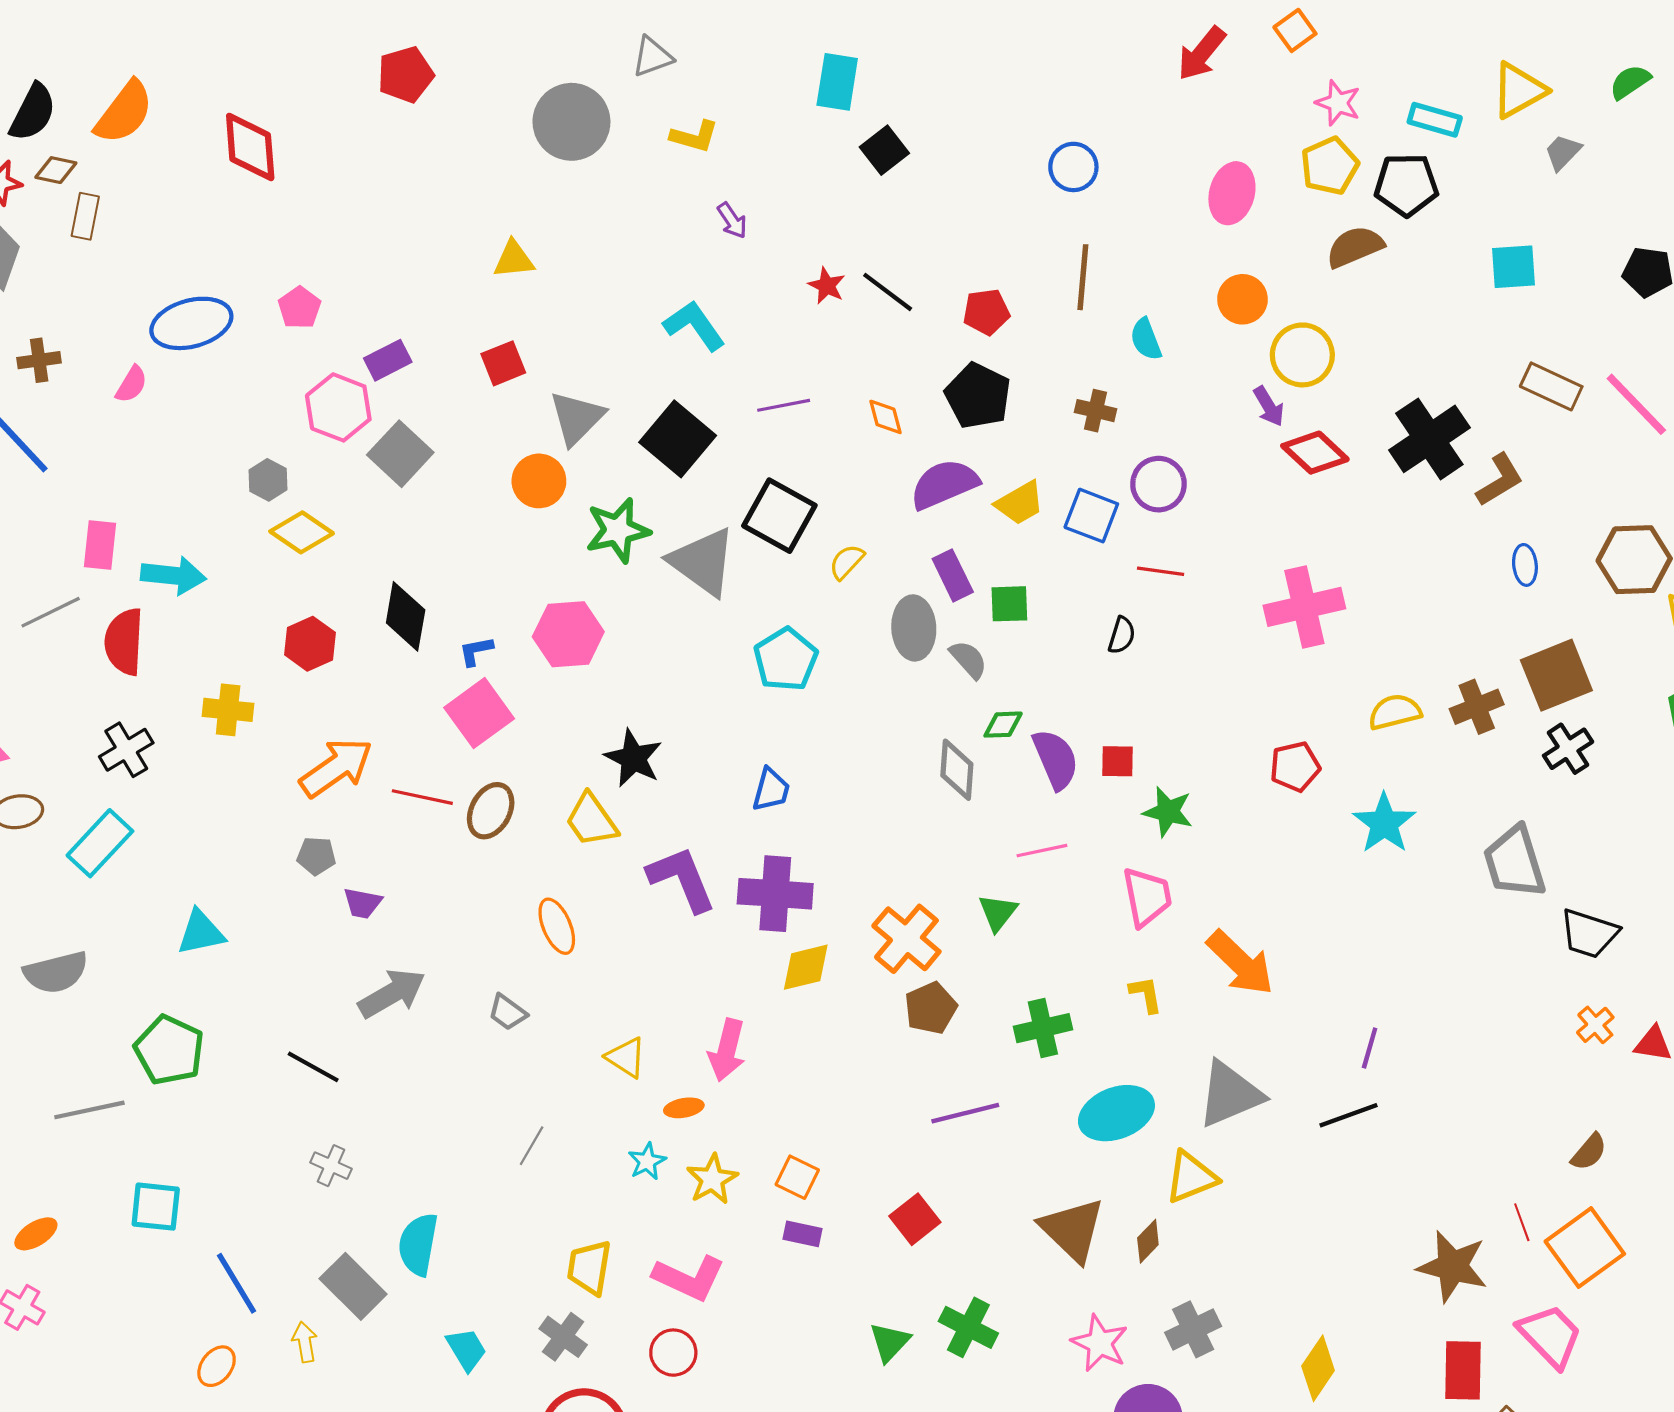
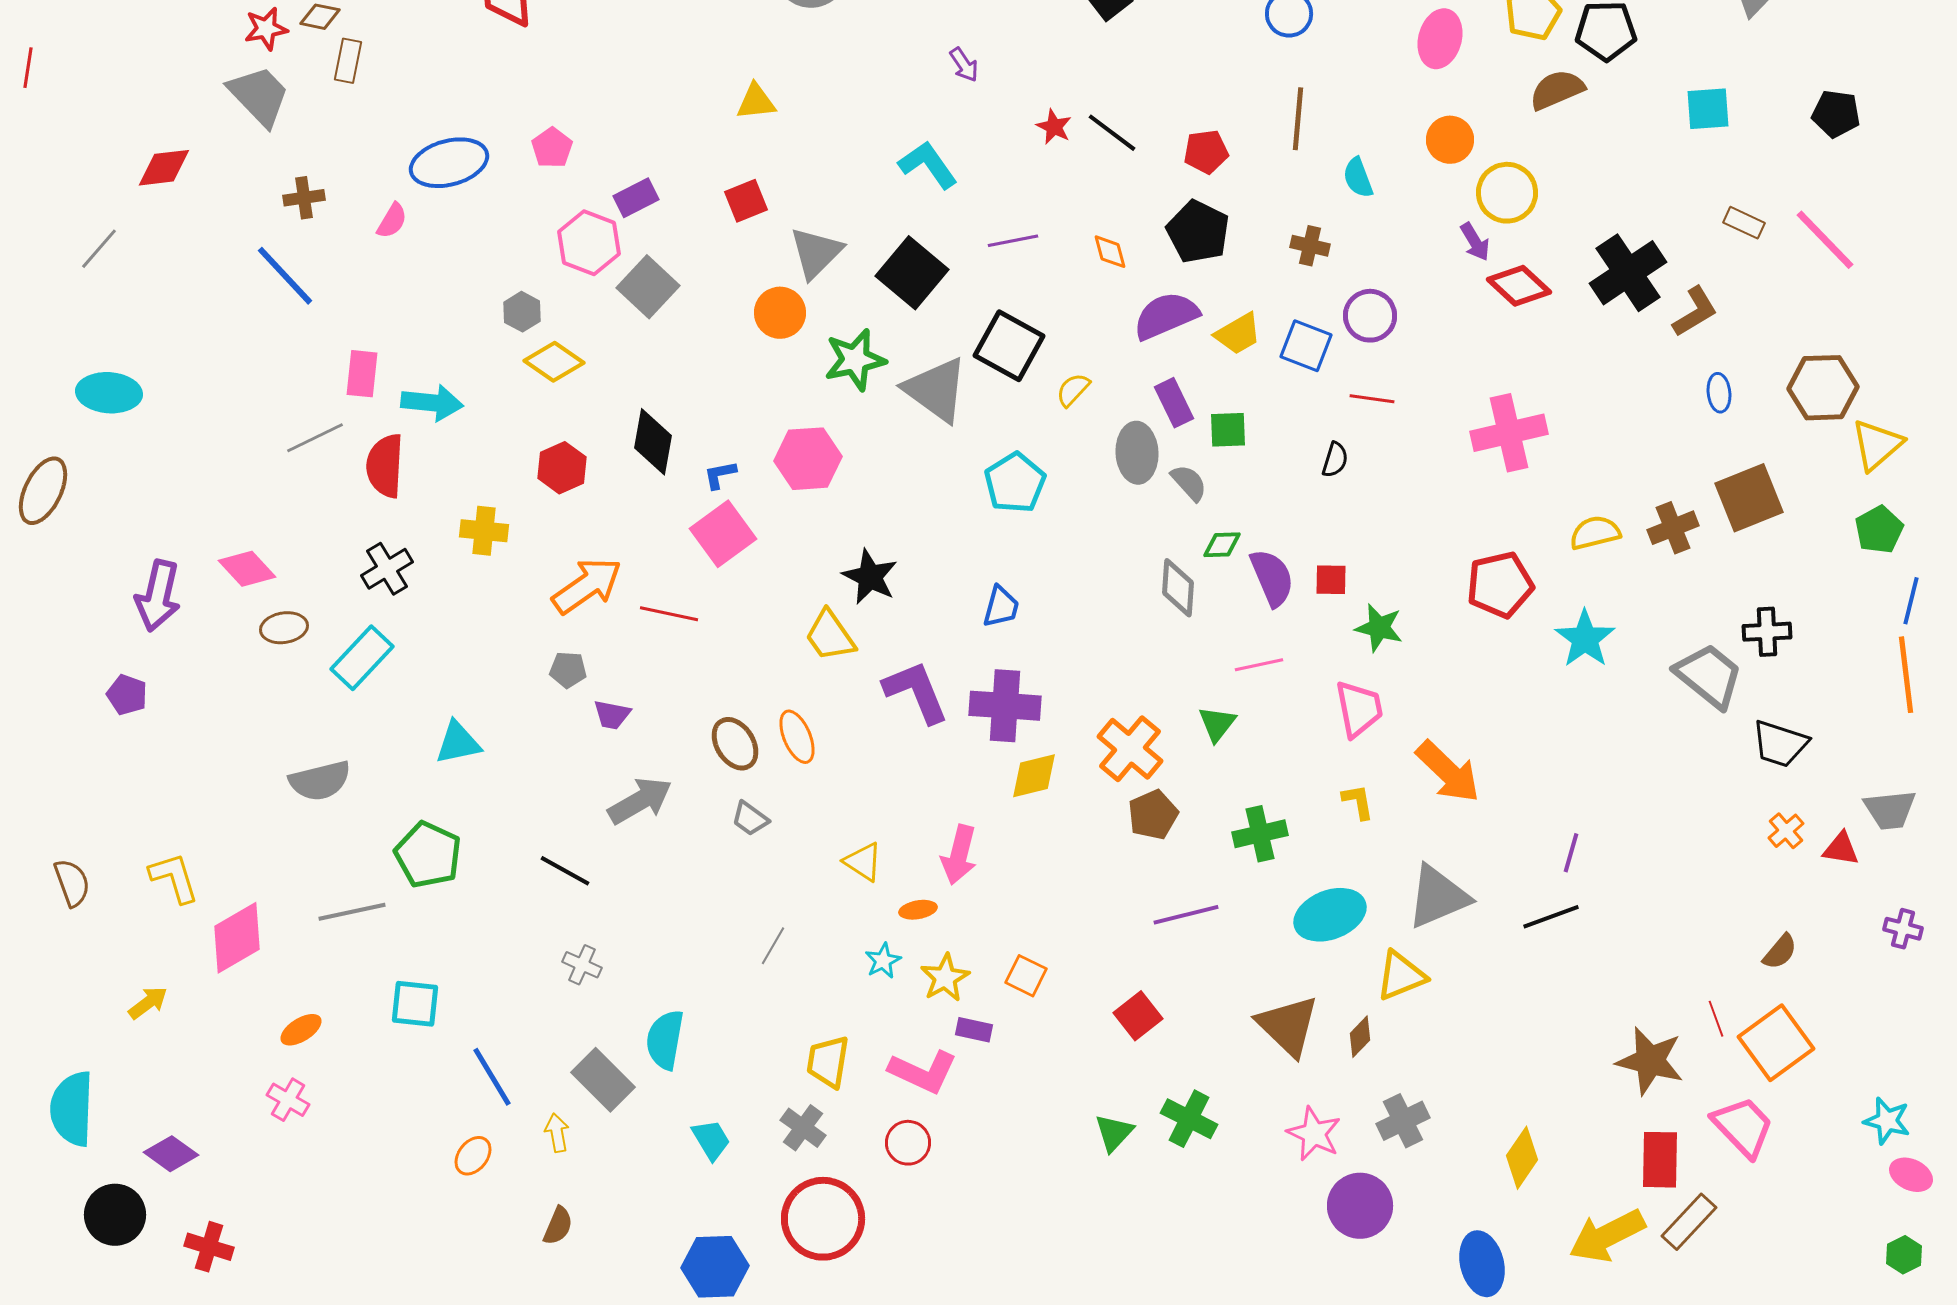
brown rectangle: (1551, 386) -> (1744, 223), size x0.7
black cross: (1568, 749) -> (1767, 632), moved, turned 30
red pentagon: (1295, 767) -> (1500, 585), size x1.4
brown ellipse: (491, 811) -> (735, 744), moved, turned -60
gray trapezoid: (1514, 862) -> (1709, 676), turned 146
purple rectangle: (802, 1234) -> (974, 1030), moved

